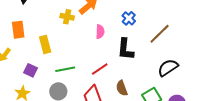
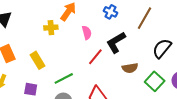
black L-shape: (125, 49) -> (116, 42), turned 70
red line: (100, 69) -> (95, 57), moved
brown semicircle: (122, 88) -> (130, 68), moved, turned -63

